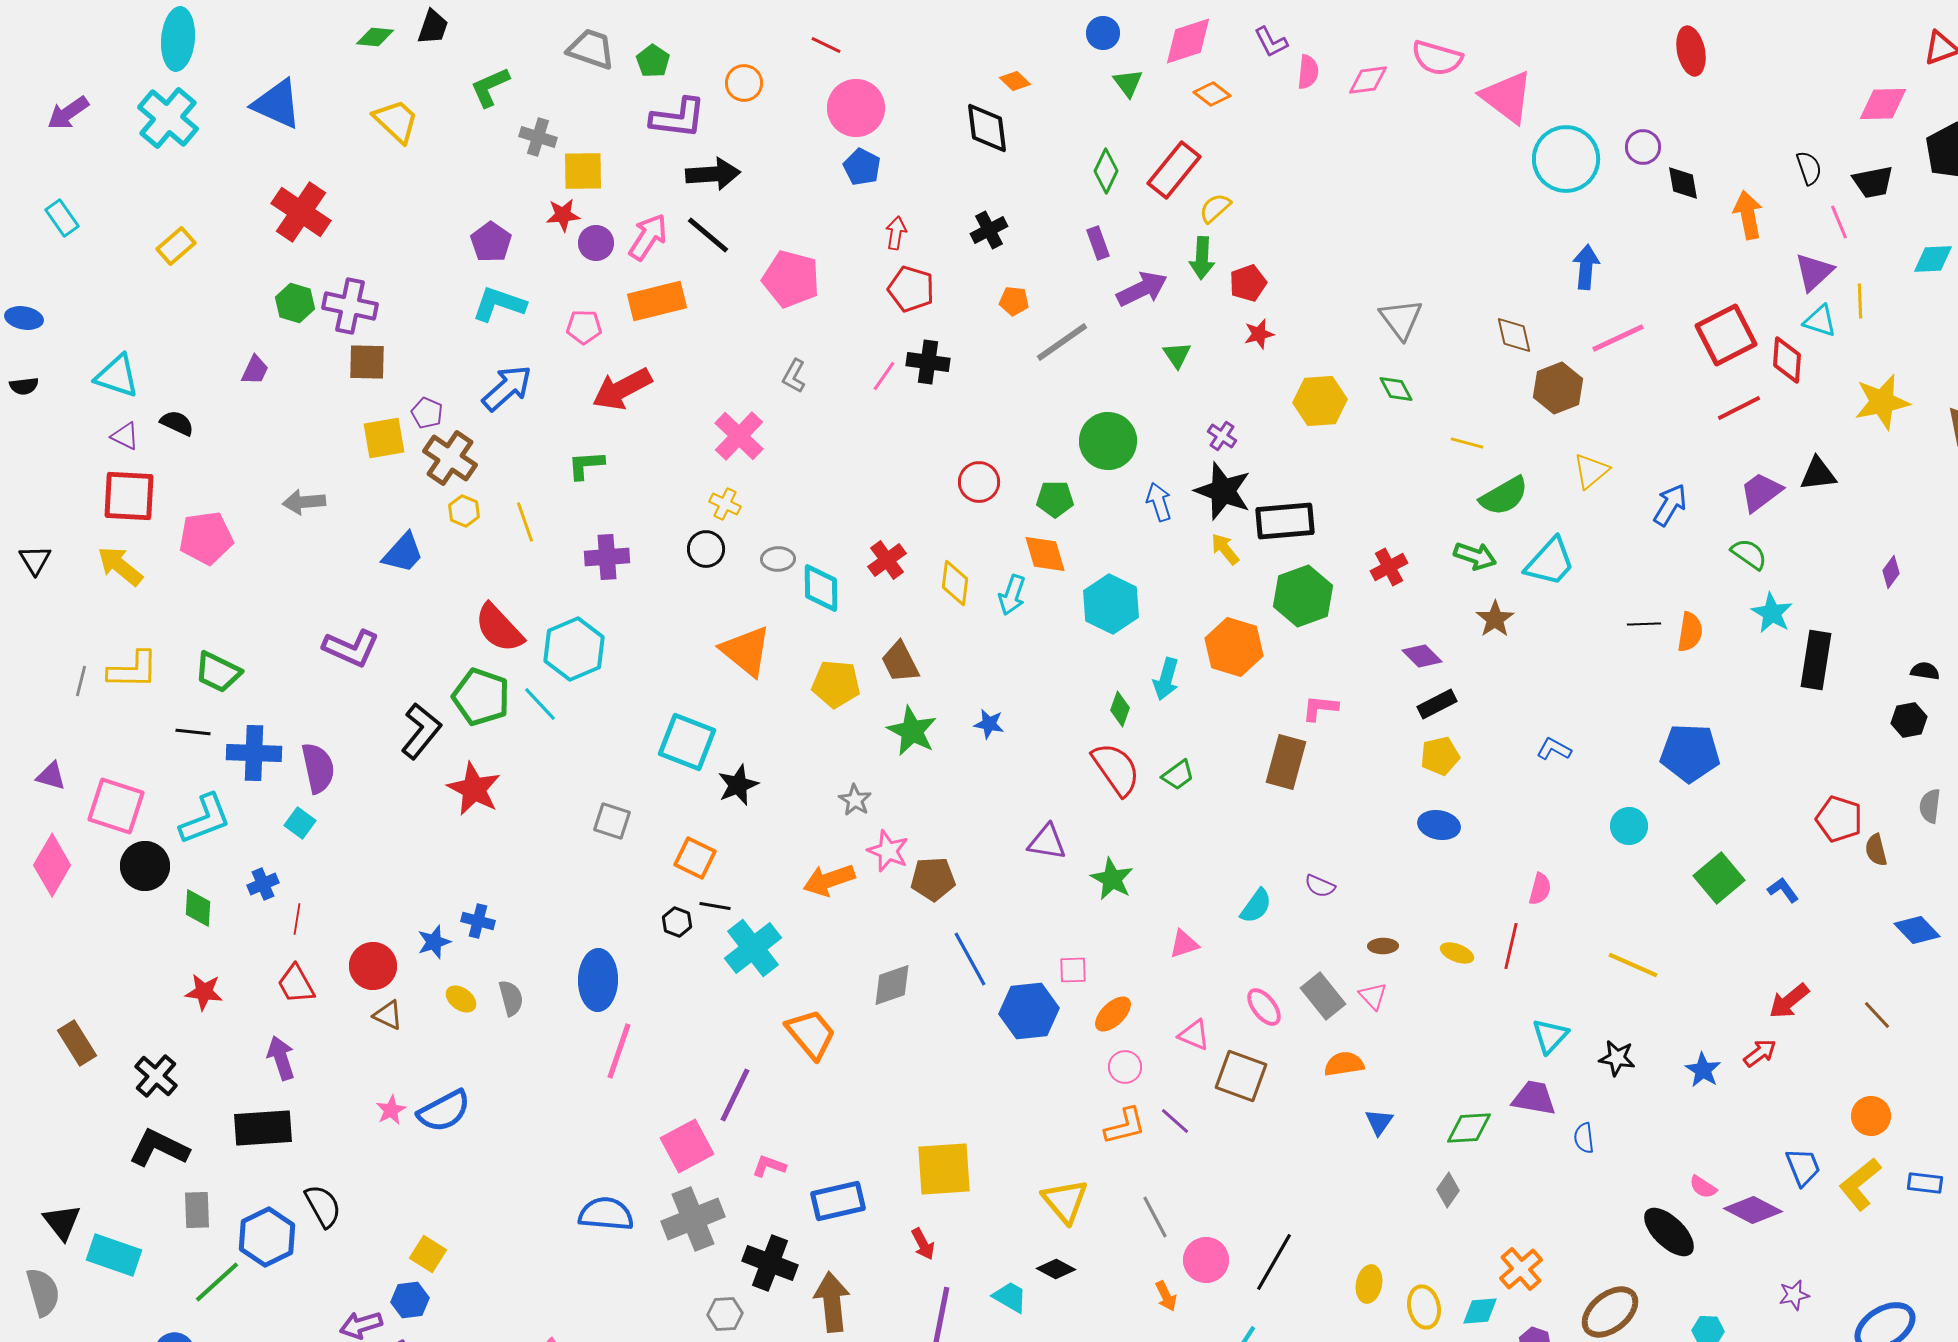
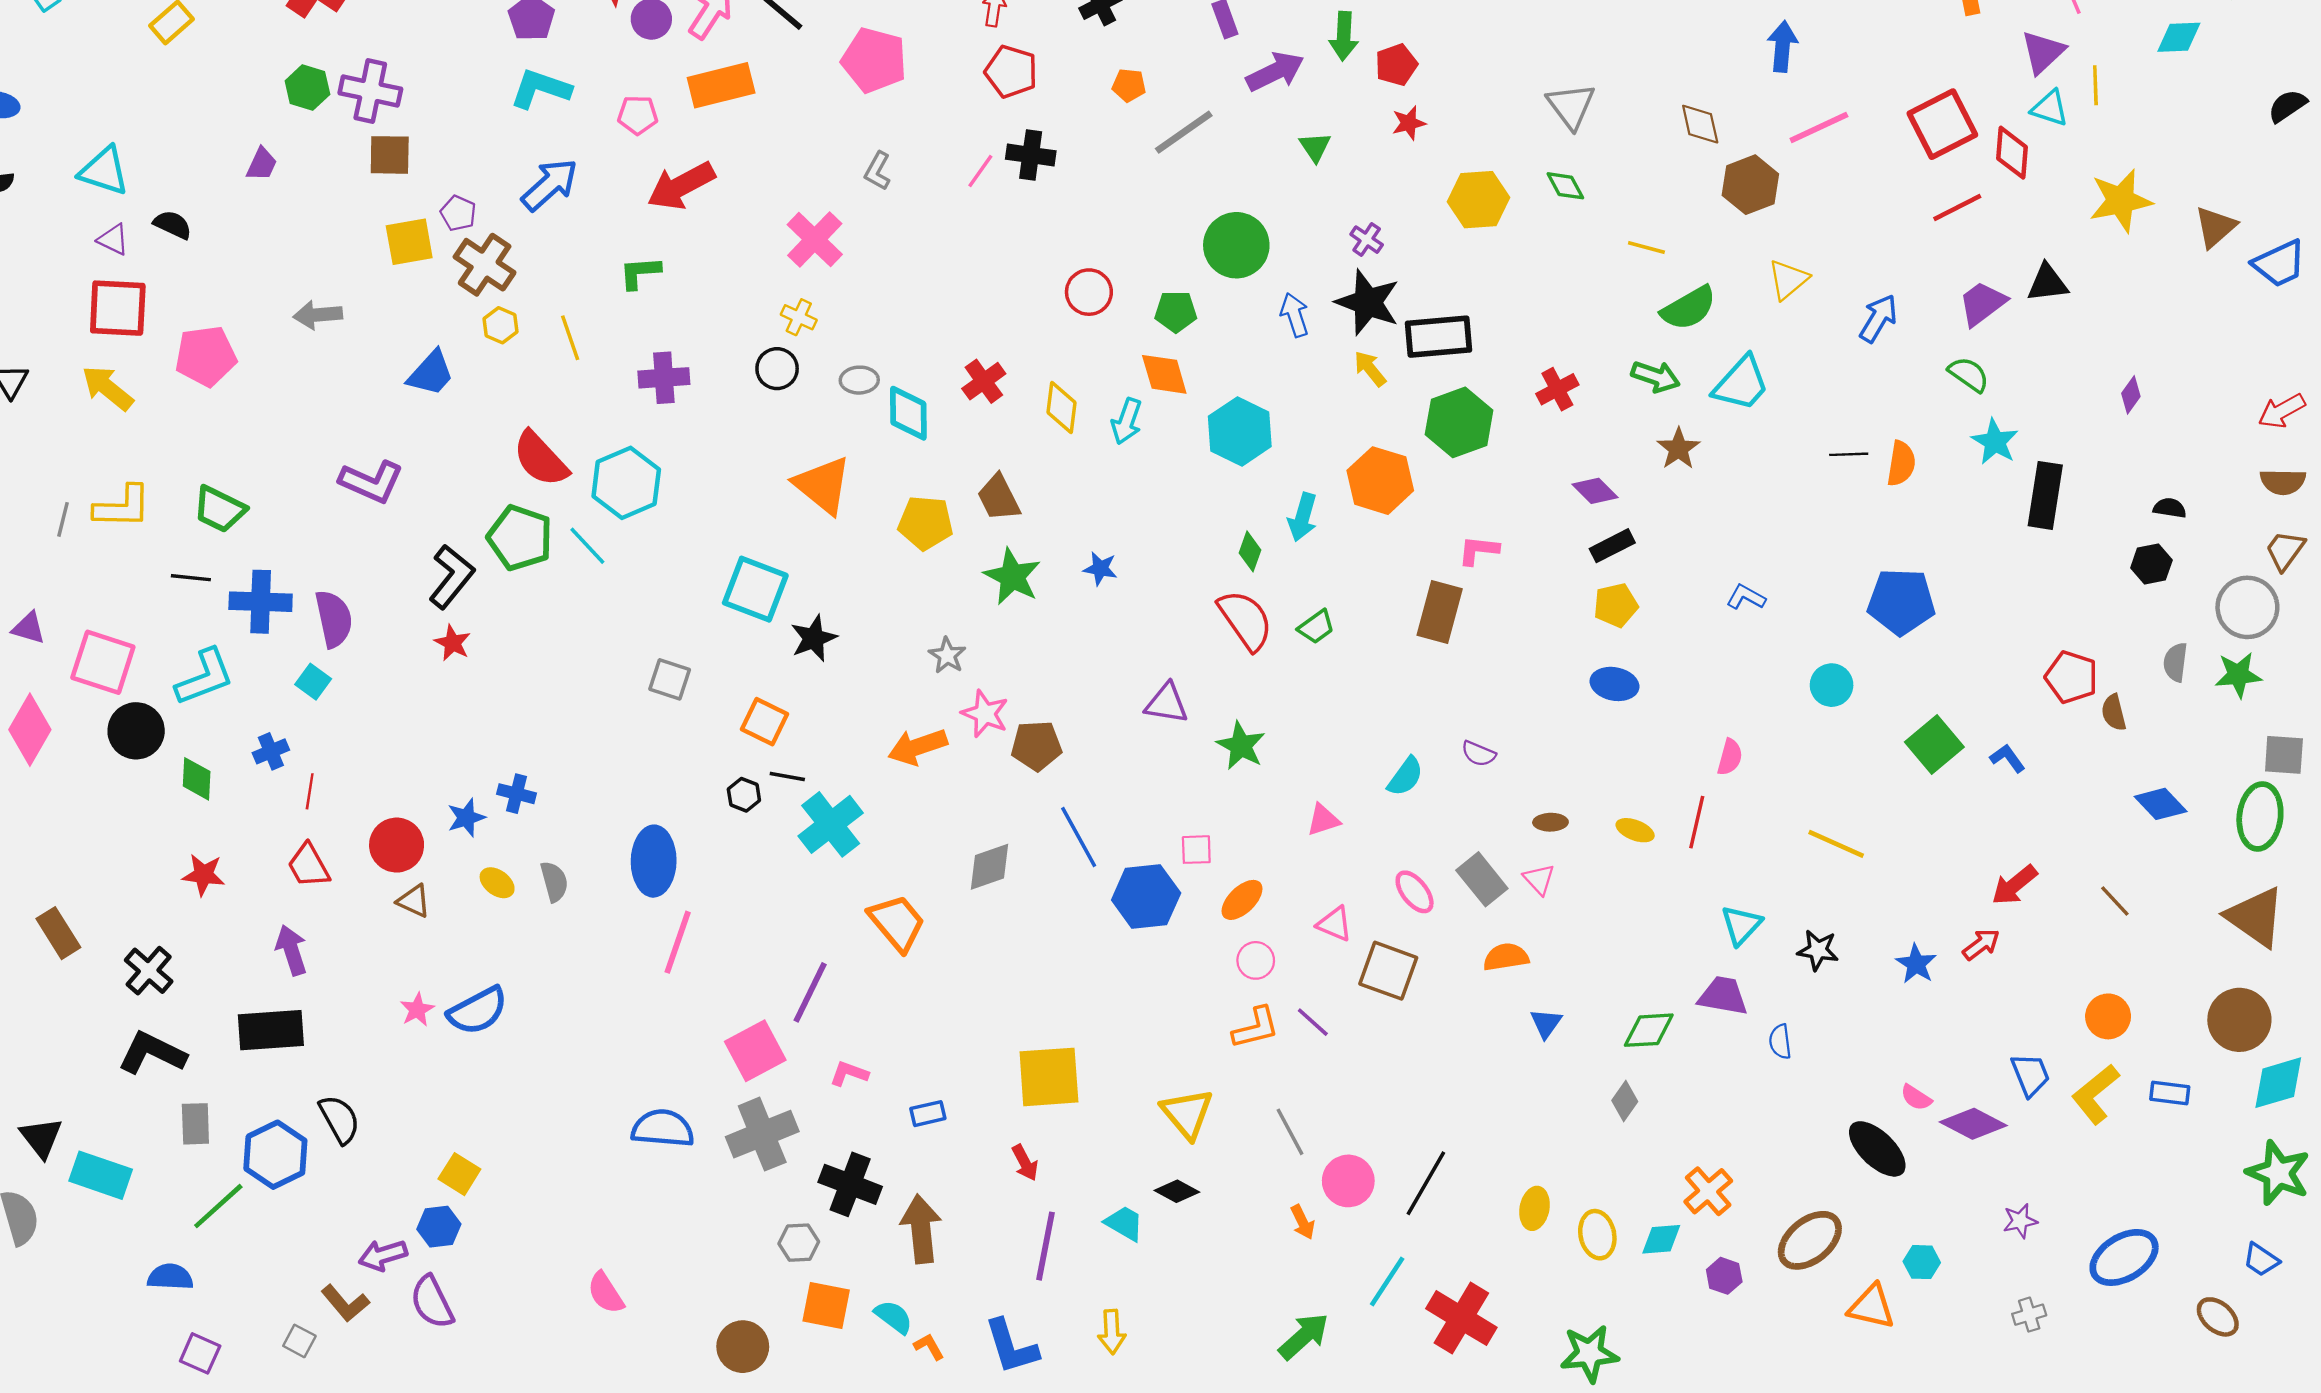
red star: (474, 789) -> (453, 643), moved, size x0.6
blue rectangle: (838, 1201) -> (928, 1114), size x0.6

